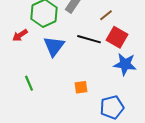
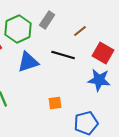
red square: (117, 37) -> (103, 53), moved
blue triangle: (54, 46) -> (28, 62), turned 35

